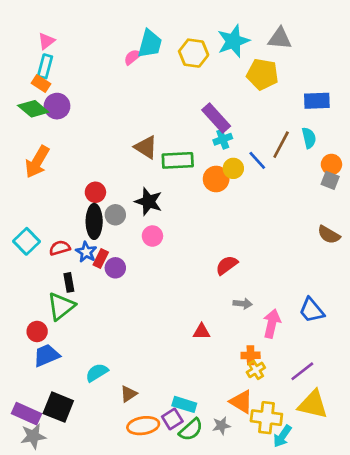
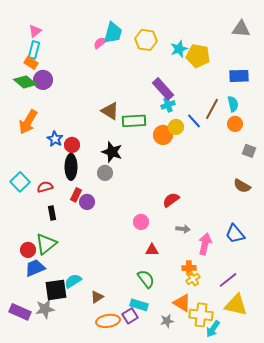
gray triangle: (280, 38) -> (241, 29), moved
cyan star: (233, 41) -> (179, 49), moved, size x0.7
orange circle: (331, 164) -> (235, 124), moved
gray square: (330, 180) -> (249, 151), moved
gray circle: (115, 215) -> (105, 173), moved
brown semicircle: (329, 235) -> (242, 186), moved
pink circle: (152, 236) -> (141, 222), moved
blue star: (86, 252) -> (55, 139), moved
green triangle: (61, 306) -> (46, 244), moved
black square: (58, 407) -> (56, 290), moved, turned -30
green semicircle: (191, 430) -> (146, 279), moved, turned -84
gray star: (33, 436) -> (45, 309), moved

